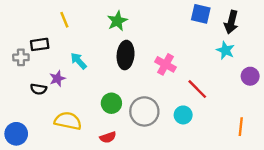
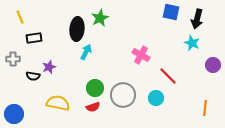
yellow line: (64, 20) -> (20, 17), moved
black ellipse: (126, 55) -> (77, 29), moved
gray cross: (21, 57) -> (13, 59), moved
cyan arrow: (79, 61) -> (86, 52), moved, turned 70
red semicircle: (108, 137) -> (93, 107), moved

